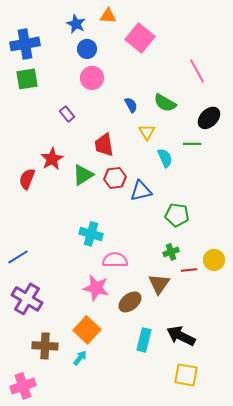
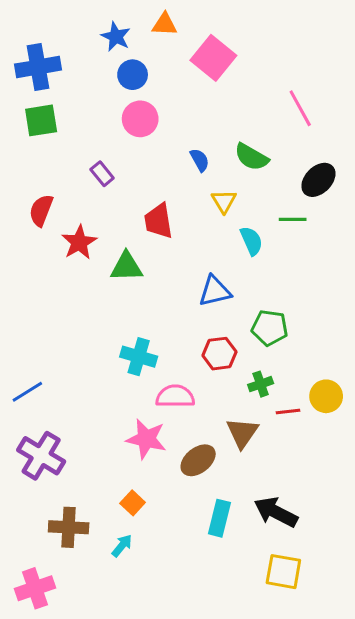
green triangle: (83, 175) -> (126, 267), turned 30
red hexagon: (115, 178) -> (219, 354), moved
red semicircle: (27, 179) -> (41, 210), moved
orange square: (87, 330) -> (133, 503), size x0.6

